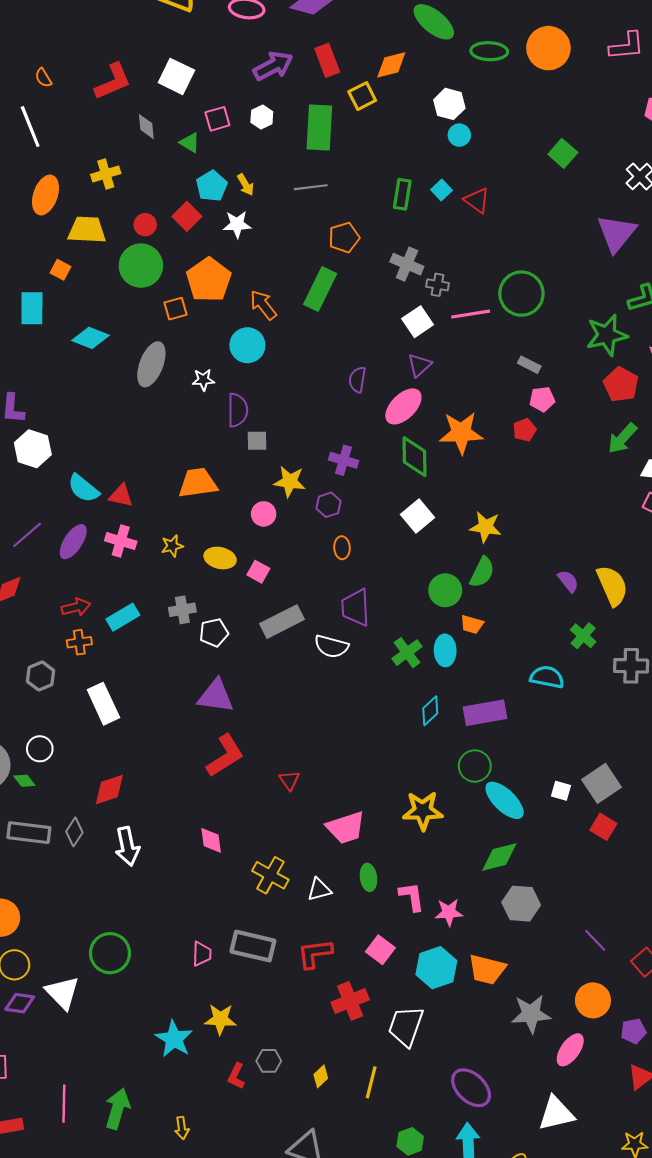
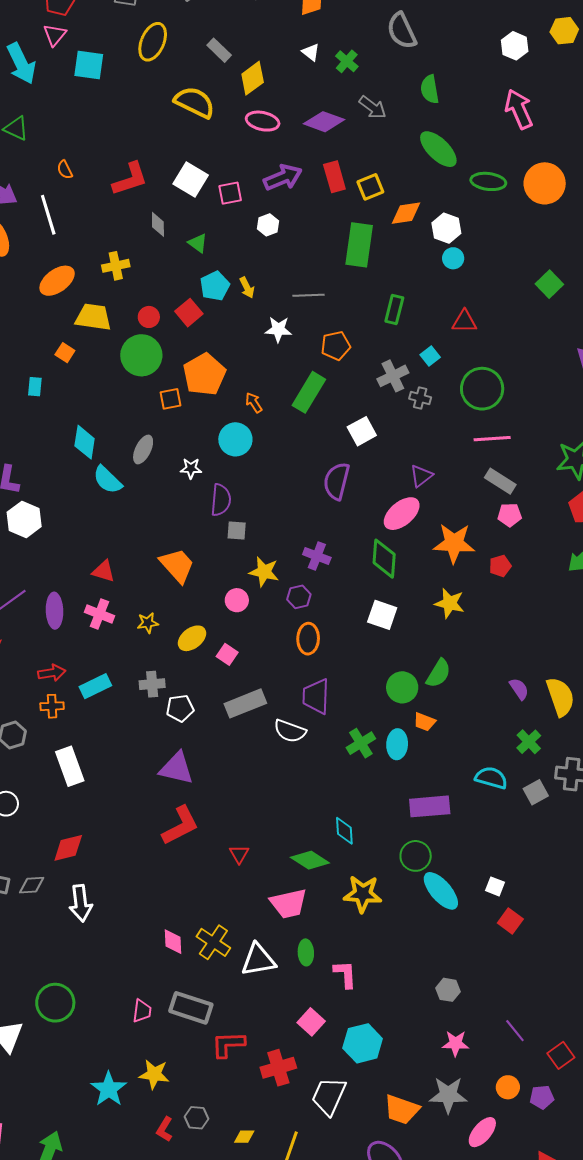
orange diamond: (391, 65) -> (406, 213), moved
yellow square: (362, 96) -> (370, 187), moved
pink square: (217, 119) -> (230, 193), moved
green rectangle: (319, 127) -> (359, 245), moved
cyan square: (442, 190) -> (430, 356), moved
orange ellipse: (45, 195) -> (57, 281), turned 30
red triangle: (477, 200) -> (464, 321), turned -40
white star: (237, 224) -> (278, 329), moved
gray cross: (407, 264) -> (393, 376), turned 36
green circle: (521, 294) -> (482, 389), moved
orange arrow: (263, 305) -> (254, 403), size x0.7
cyan rectangle: (32, 308) -> (35, 387), size x0.6
pink line: (471, 314) -> (492, 439), moved
white square: (418, 322) -> (362, 431), moved
cyan diamond: (91, 338) -> (85, 442), moved, turned 72
gray ellipse: (151, 364) -> (143, 449), size x0.7
purple triangle: (419, 365) -> (421, 476), moved
gray rectangle: (529, 365) -> (500, 481), size x1.4
purple semicircle: (357, 380) -> (337, 481), size x1.5
pink ellipse: (403, 406) -> (402, 514), moved
red pentagon: (525, 430) -> (500, 566), moved
orange star: (461, 433) -> (454, 543), moved
orange trapezoid: (198, 483) -> (177, 565), turned 51
cyan semicircle: (83, 488) -> (107, 480), moved
white square: (418, 516) -> (382, 615), turned -36
yellow star: (486, 527) -> (449, 603), moved
purple ellipse: (73, 542) -> (55, 611), turned -40
orange ellipse: (342, 548) -> (308, 639), size x1.4
yellow ellipse: (220, 558) -> (192, 638), turned -56
cyan diamond: (430, 711) -> (344, 831), moved, turned -56
gray square: (602, 783) -> (536, 792), moved, size x0.7
red square: (603, 827) -> (510, 921), moved
gray diamond: (74, 832) -> (32, 885), turned 48
pink diamond: (211, 840) -> (173, 942), moved
green diamond: (499, 857) -> (310, 860), moved, turned 42
white triangle: (319, 890) -> (258, 960), size x1.5
gray hexagon: (521, 904) -> (448, 990), size x0.7
pink star: (449, 912) -> (456, 1043), moved
red L-shape: (315, 954) -> (228, 1044), moved
orange trapezoid: (487, 969) -> (402, 1110), moved
orange circle: (593, 1000) -> (508, 1087), size x0.7
purple pentagon: (633, 1031) -> (542, 1097), moved
yellow diamond: (321, 1076) -> (244, 1137), turned 40

